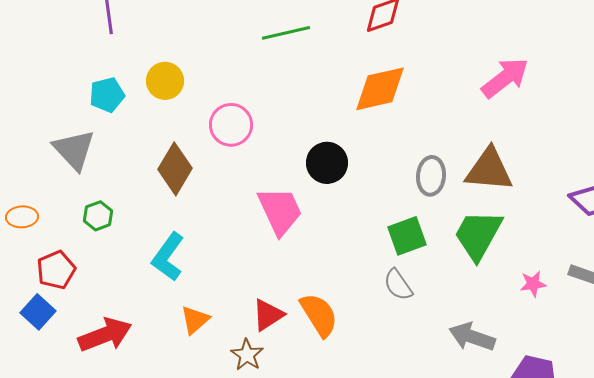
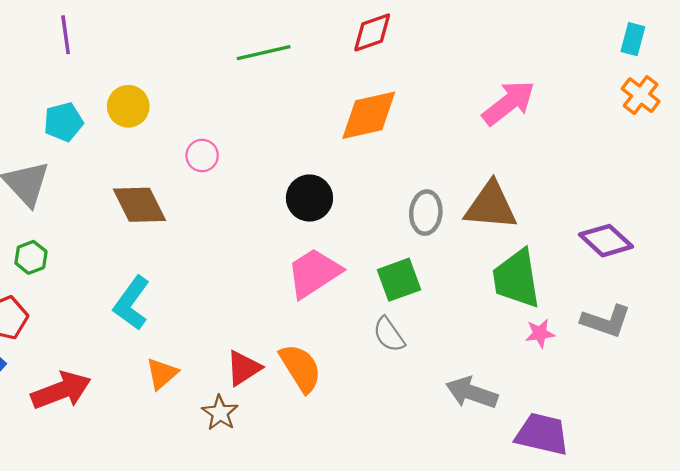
pink circle: (231, 125) -> (202, 156), size x0.7
brown diamond: (175, 169) -> (139, 205), turned -57
pink trapezoid: (280, 211) -> (314, 273), moved, turned -98
green hexagon: (98, 216) -> (31, 257), moved
green trapezoid: (478, 235) -> (516, 279), moved, turned -38

